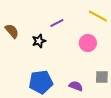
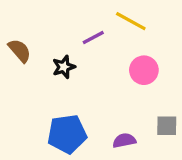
yellow line: (98, 16) -> (131, 21), moved
purple semicircle: (76, 86) -> (124, 141), turned -32

